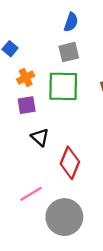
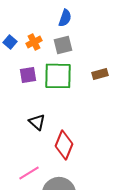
orange cross: (26, 78) -> (34, 42), moved
purple square: (27, 105) -> (28, 75), moved

